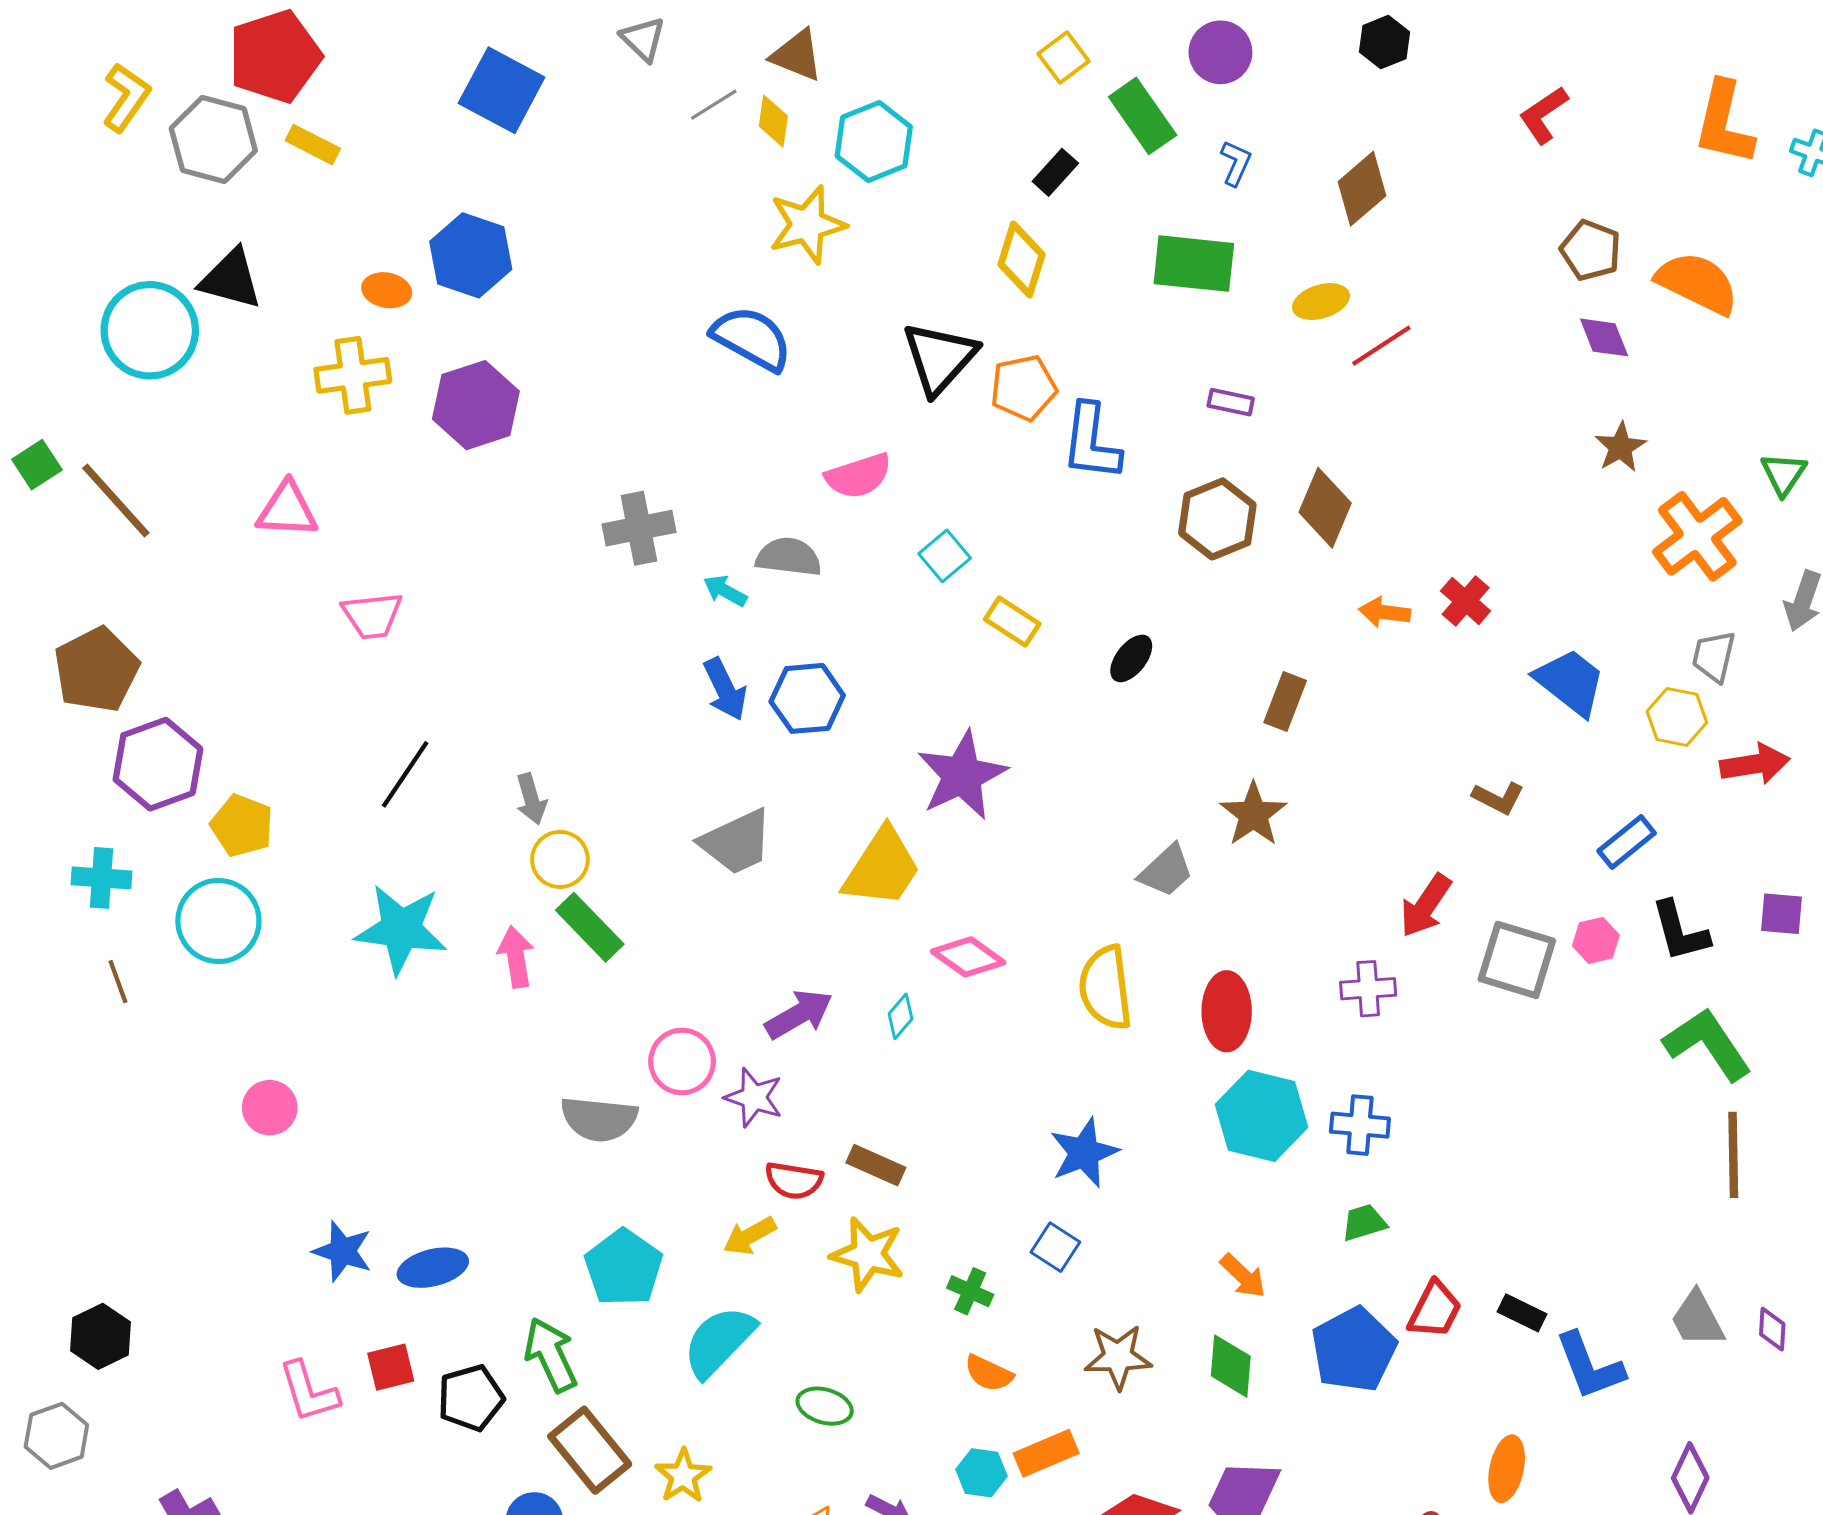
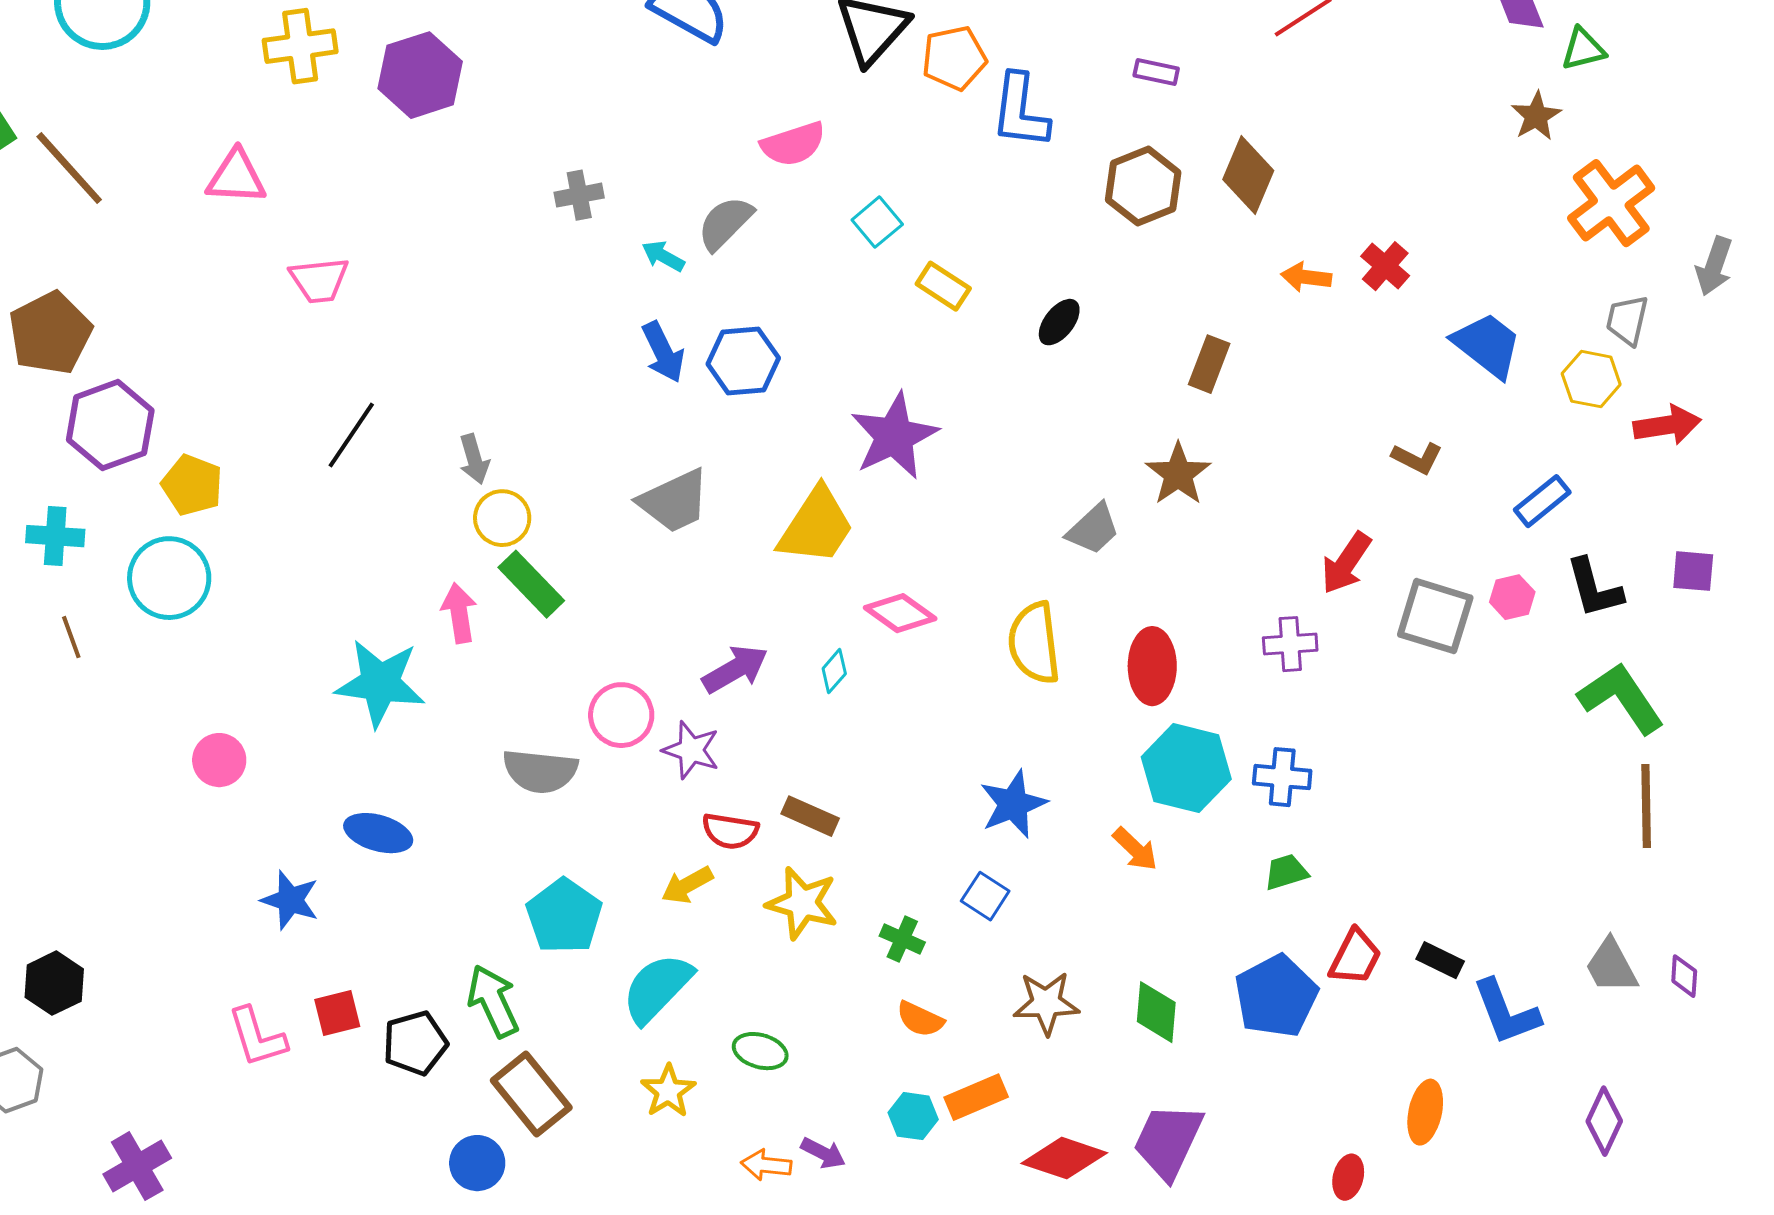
green triangle: (1784, 474) -> (1583, 49), moved, turned 42
gray cross: (639, 528) -> (579, 195), size x0.7
gray semicircle: (789, 557) -> (725, 223), turned -52
cyan star: (401, 929) -> (380, 683), moved
blue ellipse: (433, 1268) -> (378, 833), moved, turned 30
orange arrow: (1243, 1276) -> (1135, 849), moved
yellow star: (683, 1476) -> (668, 1091), moved

